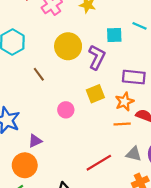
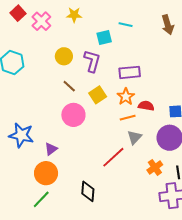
yellow circle: (68, 46) -> (64, 56), size x0.7
brown line: (39, 74) -> (69, 86), moved
pink circle: (66, 110) -> (73, 115), size x1.5
gray triangle: (134, 154) -> (135, 137), moved, turned -49

